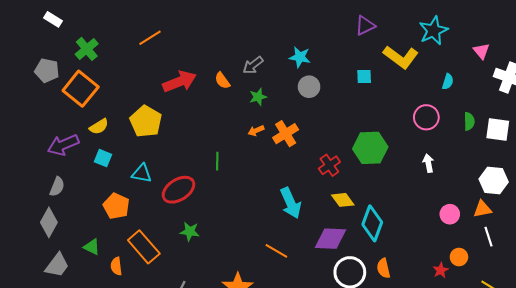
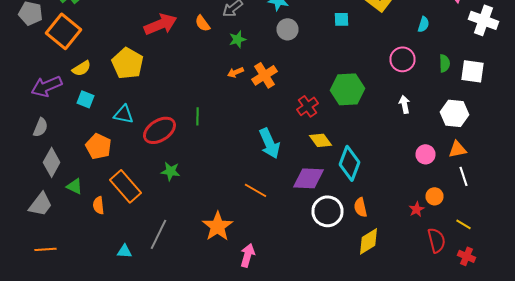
green line: (217, 161) -> (198, 116), moved
white hexagon: (494, 181) -> (454, 113), moved
gray diamond: (49, 222) -> (52, 162), moved

